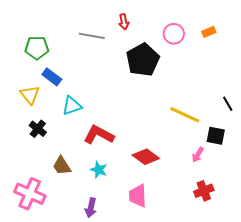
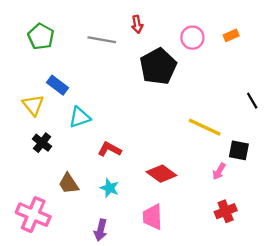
green pentagon: (37, 48) -> (41, 36), moved, turned 30
black line: (228, 104) -> (252, 101), moved
red L-shape: (99, 135) -> (109, 149), size x0.7

